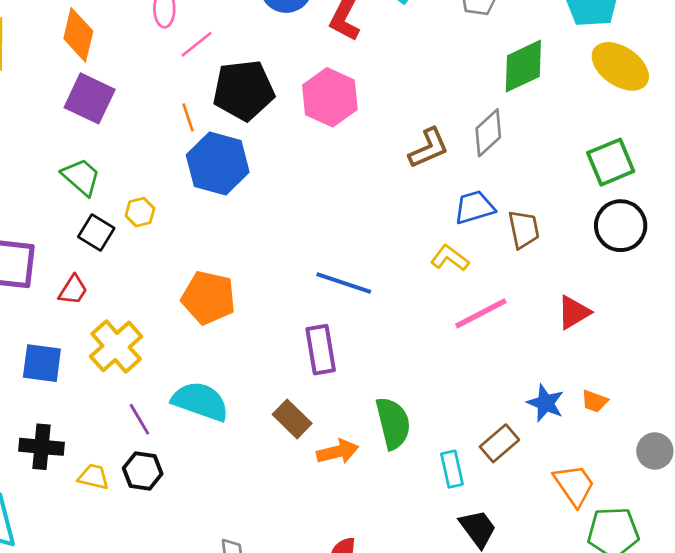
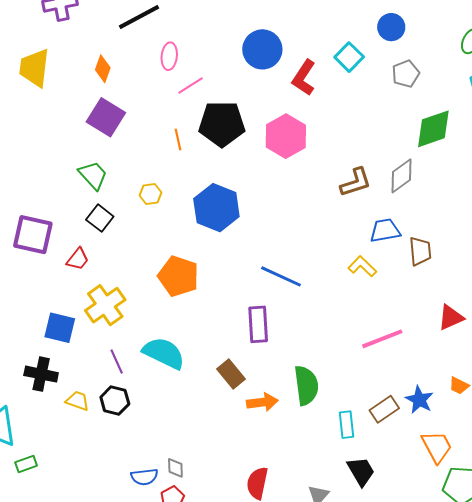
orange diamond: (78, 35) -> (103, 69), size x0.7
blue hexagon: (218, 164) -> (216, 208), moved
yellow hexagon: (140, 212) -> (150, 194), moved
pink line: (481, 313) -> (382, 339), moved
blue square: (42, 363) -> (60, 328), moved
blue star: (545, 403) -> (419, 400), moved

